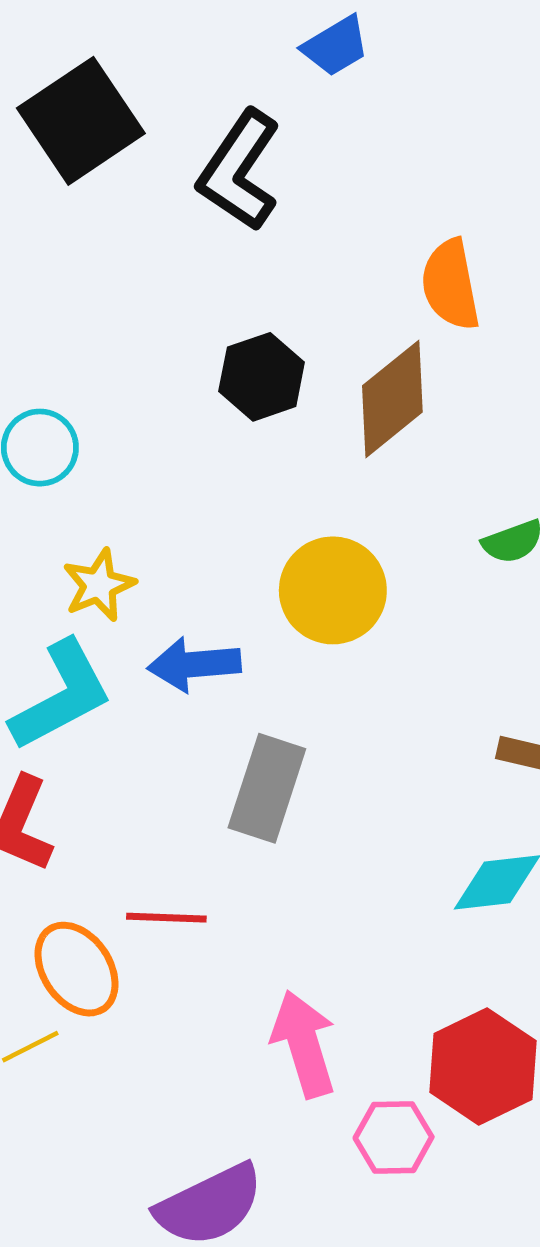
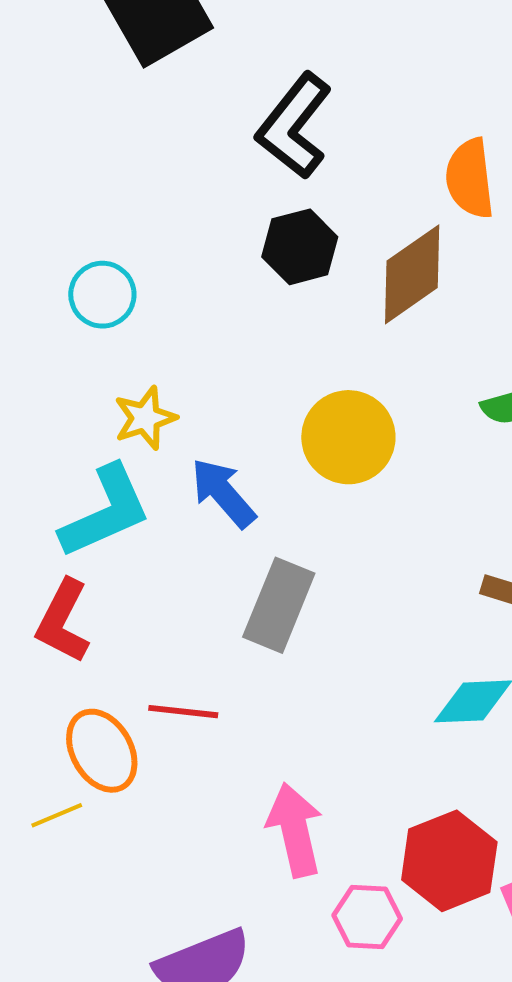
black L-shape: (239, 170) -> (294, 126), moved
blue arrow: (194, 664) -> (223, 493), turned 50

